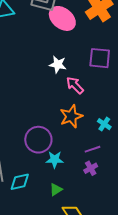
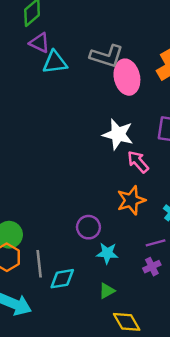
pink ellipse: (62, 18) -> (127, 77), turned 36
white star: (58, 64) -> (118, 134), size x1.4
purple circle: (38, 140) -> (88, 227), size x0.7

